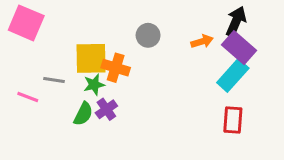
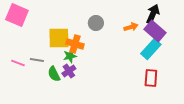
gray line: (54, 80) -> (37, 60), moved
green star: (94, 85) -> (70, 56), moved
green semicircle: (83, 114) -> (54, 74), turned 126

